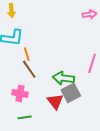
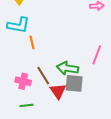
brown line: (29, 69) -> (43, 76), moved
gray square: (71, 93) -> (74, 83), turned 30

